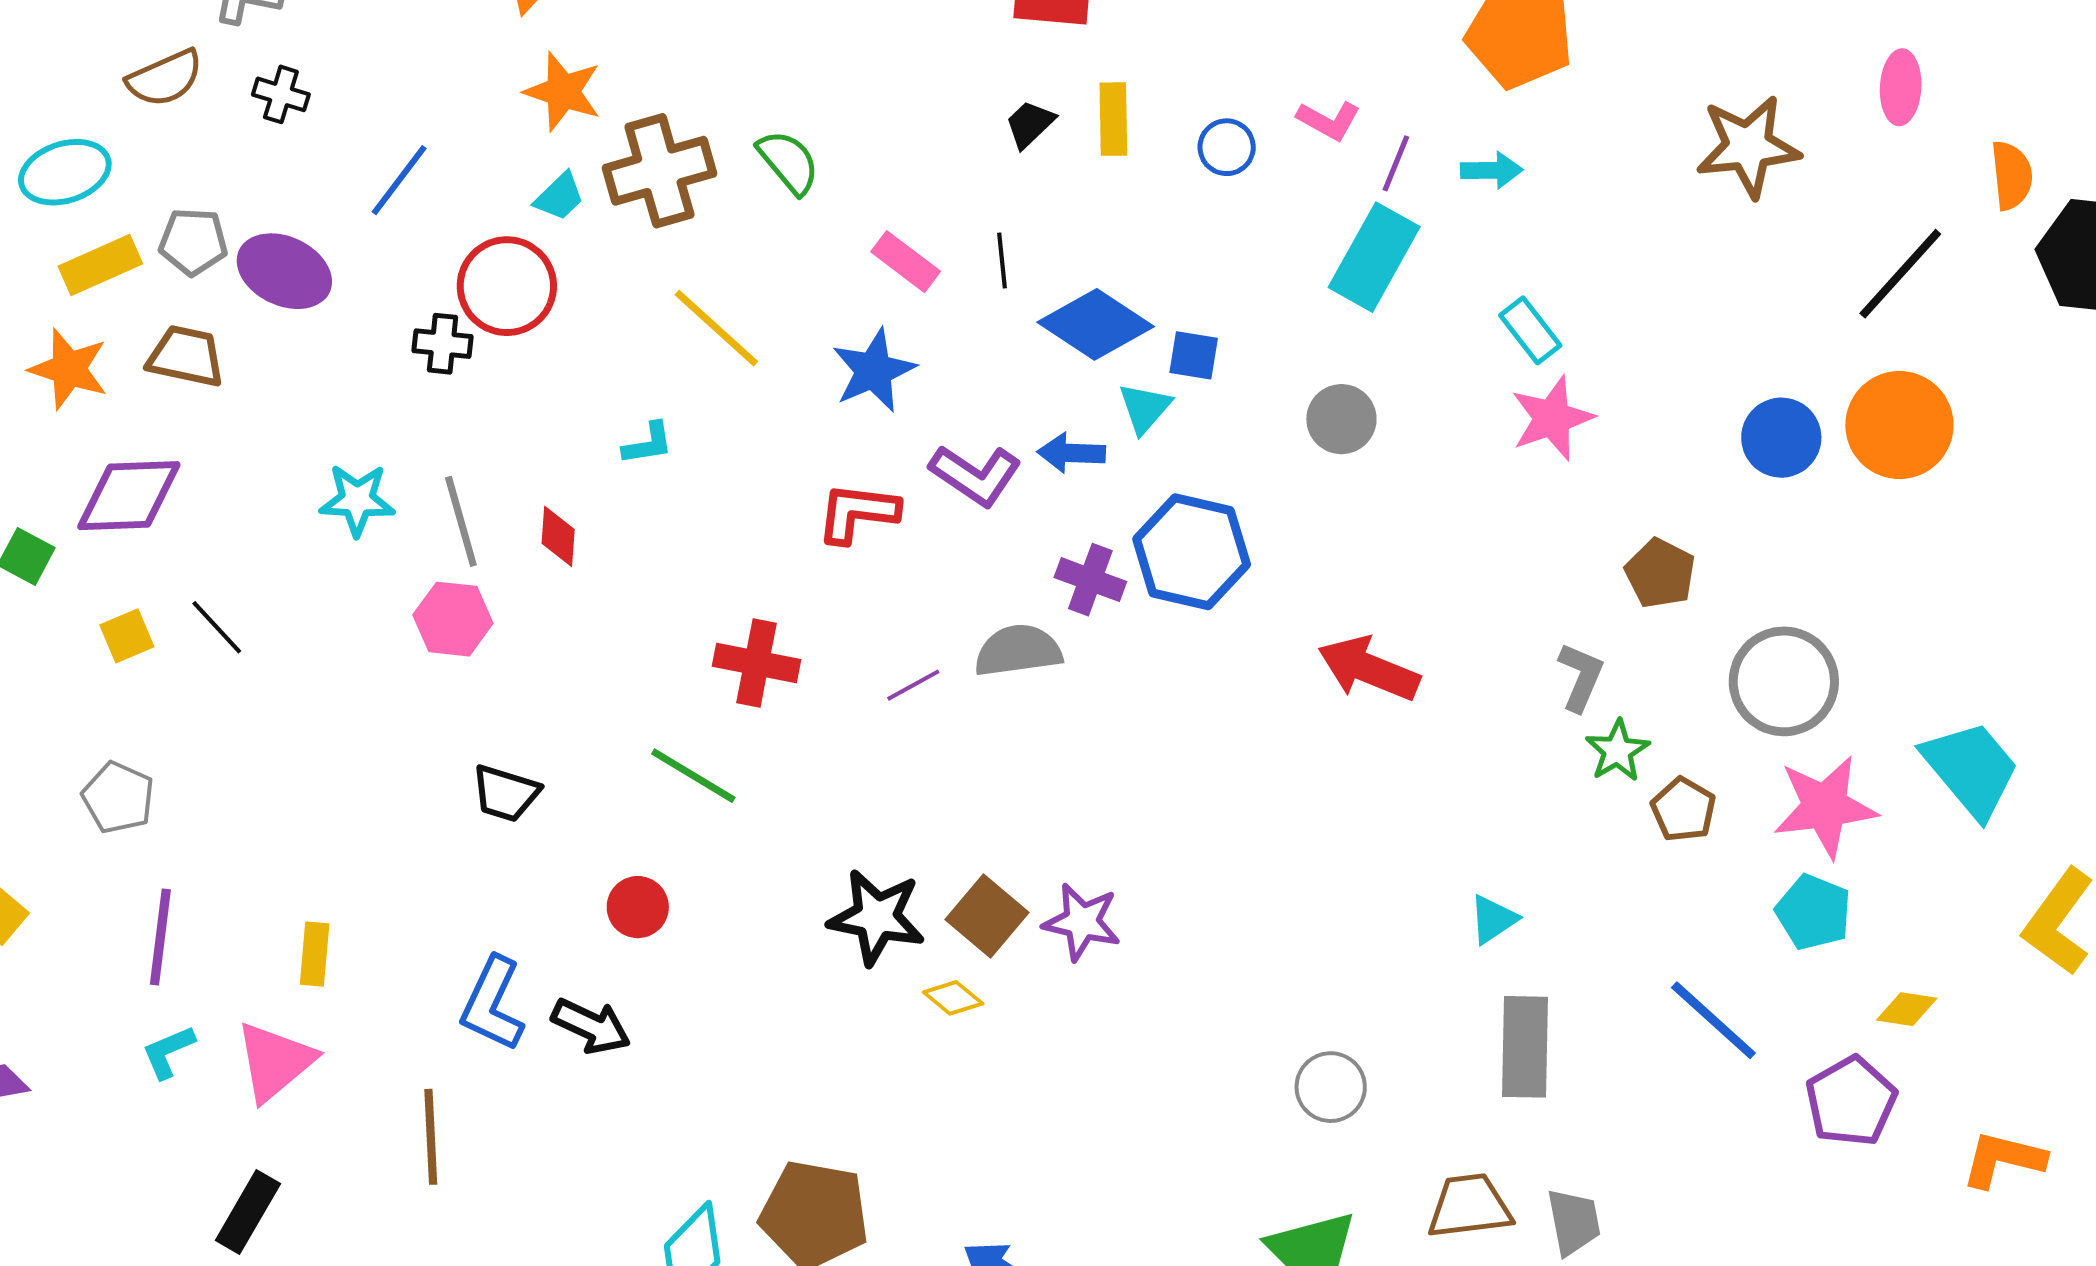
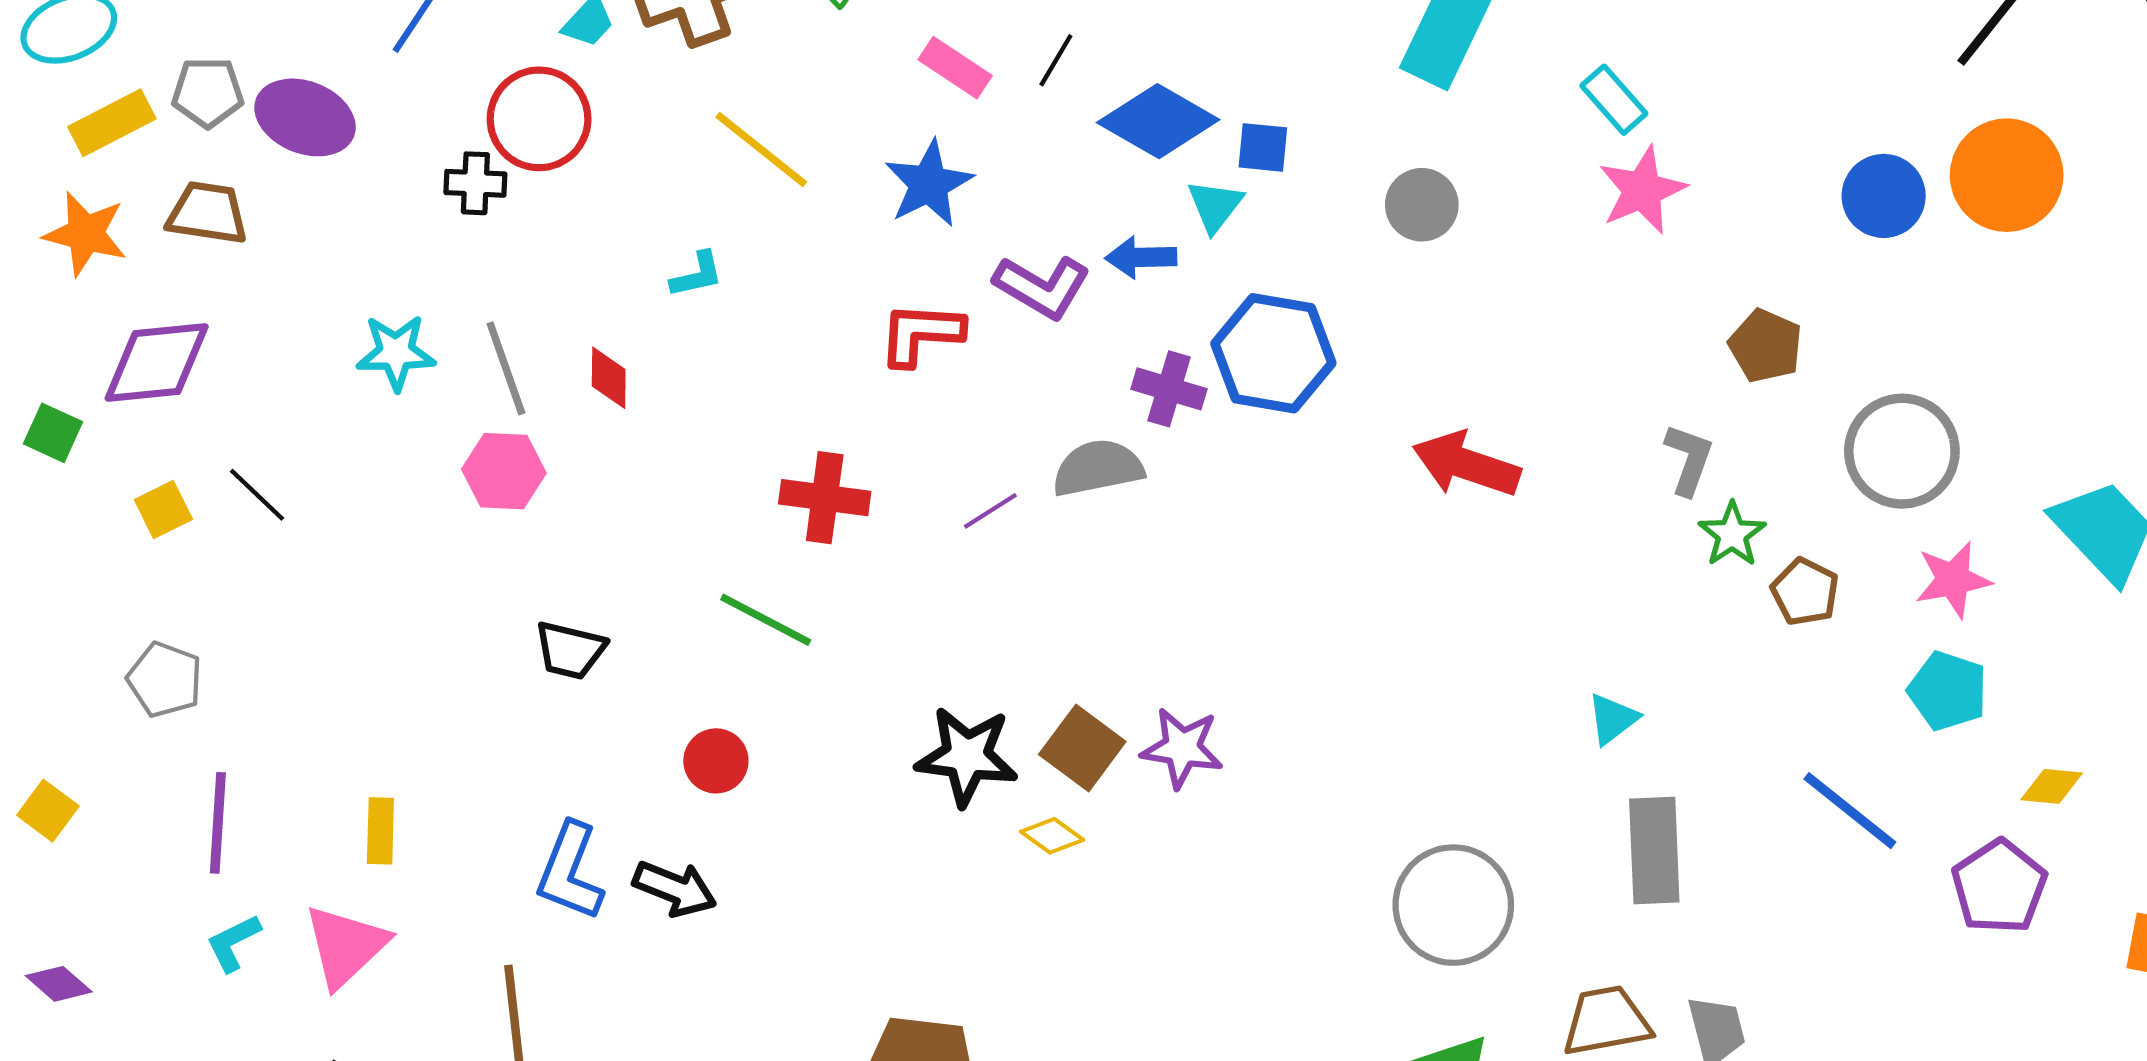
black line: (1002, 260) -> (1056, 60), turned 40
pink star: (1825, 807) -> (1953, 580), size x0.7
gray circle: (1331, 1087) -> (1453, 905), size x1.6

